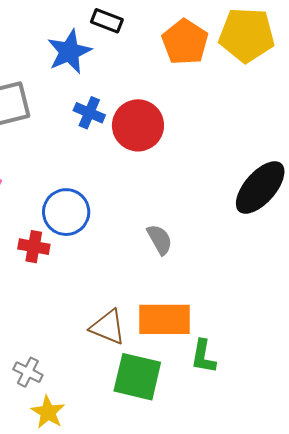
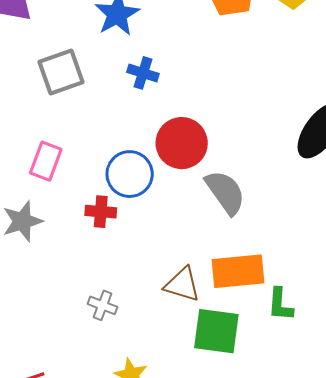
red circle: (138, 125) -> (182, 143), moved
gray semicircle: (160, 239) -> (225, 192), size x1.5
gray cross: (28, 372) -> (102, 305), moved

